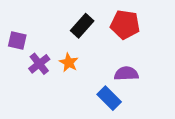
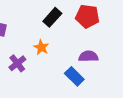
purple cross: (39, 64) -> (17, 63), moved

